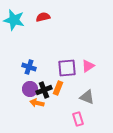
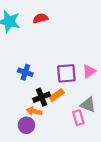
orange rectangle: (58, 88) -> (57, 95), turned 32
purple circle: (30, 89) -> (26, 125), moved
pink rectangle: (78, 119) -> (78, 118), moved

